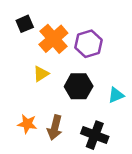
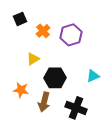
orange cross: (53, 39) -> (43, 31), size x0.6
black hexagon: (79, 86) -> (55, 78), moved
orange star: (27, 124) -> (21, 90), moved

